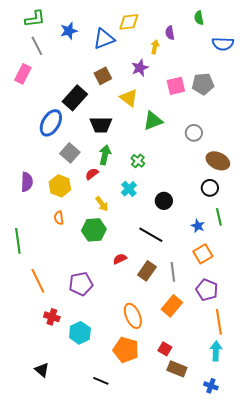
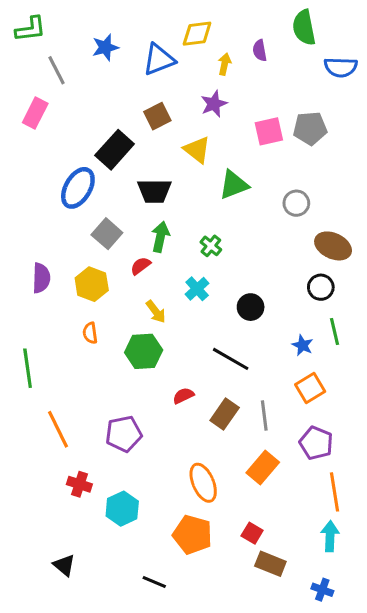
green semicircle: (199, 18) -> (304, 27), size x1.6
green L-shape: (35, 19) -> (31, 29), moved
yellow arrow: (155, 47) -> (225, 64), moved

